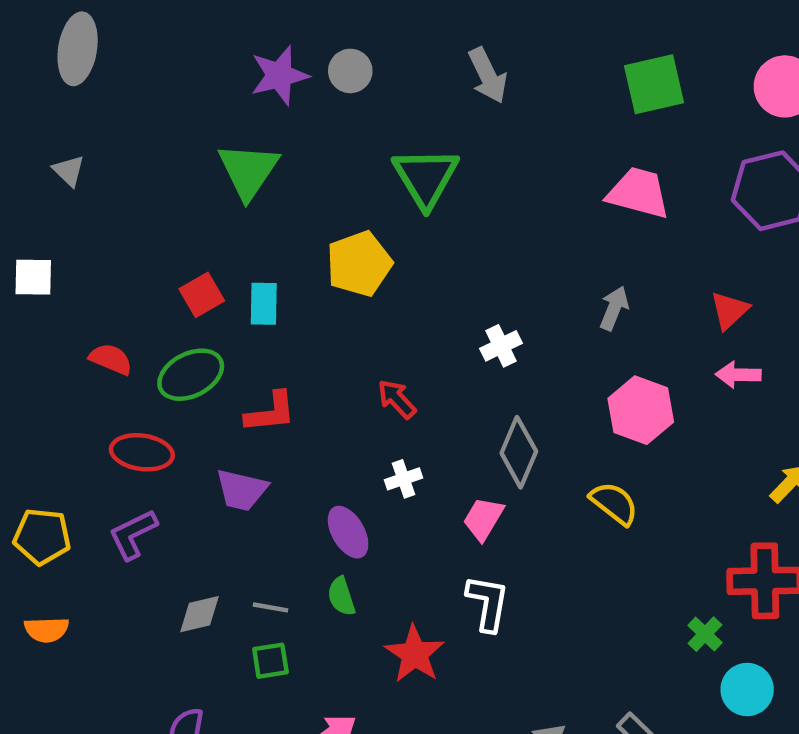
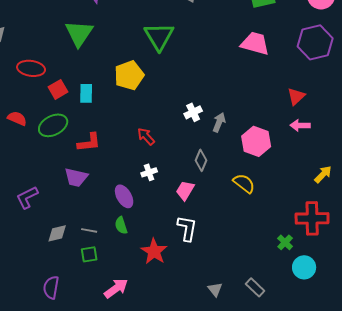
gray arrow: (614, 308) -> (219, 122), moved
red ellipse: (142, 452) -> (31, 68), moved
gray diamond: (519, 452) -> (201, 160), size x0.7

